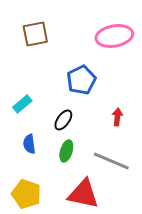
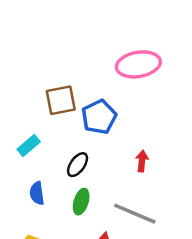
brown square: (35, 34) -> (61, 100), moved

